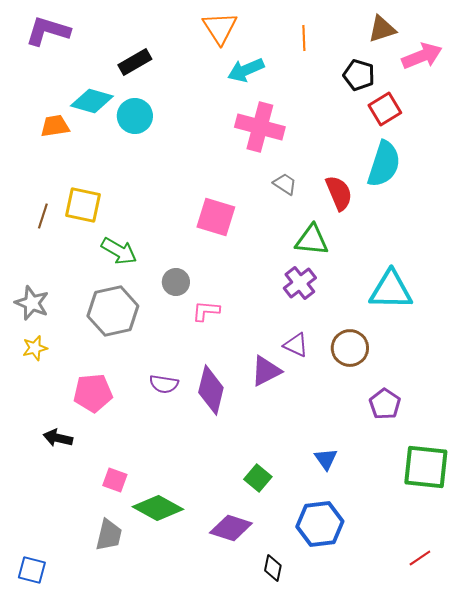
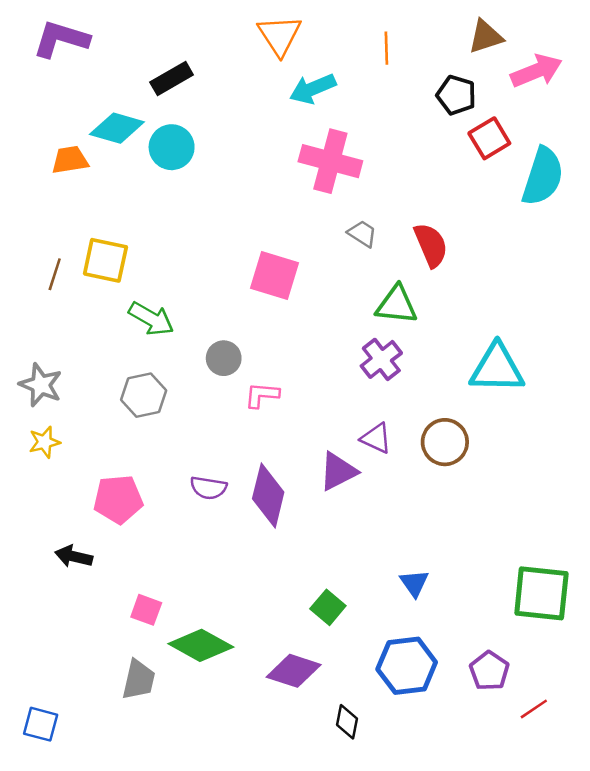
cyan semicircle: (384, 164) -> (543, 176), moved
gray hexagon: (113, 311) -> (144, 395), size x0.7
purple pentagon: (385, 404) -> (489, 671), moved

